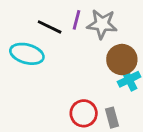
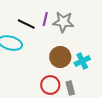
brown circle: (122, 59) -> (60, 57), moved

